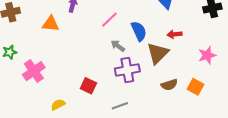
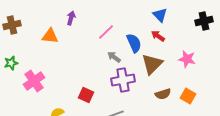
red arrow: (175, 34) -> (158, 36), moved, turned 40
pink star: (207, 55) -> (187, 59), moved, turned 30

